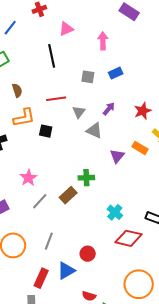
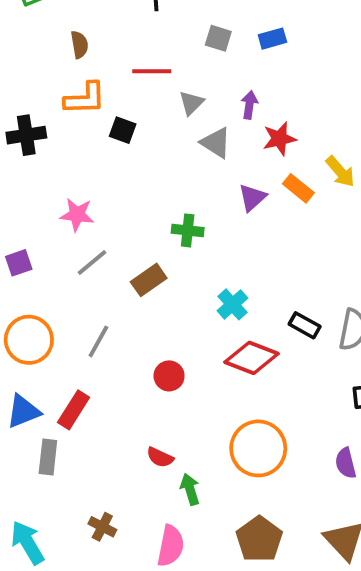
purple arrow: (109, 109) -> (249, 105), turned -40
red star: (143, 111) -> (279, 139), moved
pink star: (29, 178) -> (77, 215), turned 30
brown rectangle: (68, 195) -> (149, 280), moved
blue triangle: (66, 271) -> (23, 411), moved

